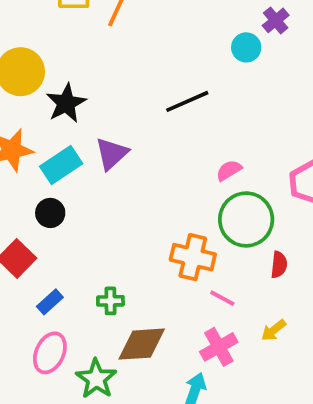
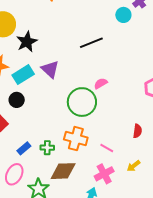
purple triangle: (112, 154) -> (50, 69), turned -36
pink semicircle: (229, 170) -> (101, 83), moved
green circle: (246, 219) -> (82, 102), moved
orange cross: (193, 257) -> (76, 139), moved
blue rectangle: (50, 302) -> (24, 148), moved

